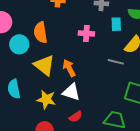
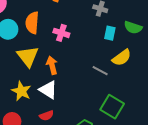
pink cross: (86, 34) -> (61, 33), moved

